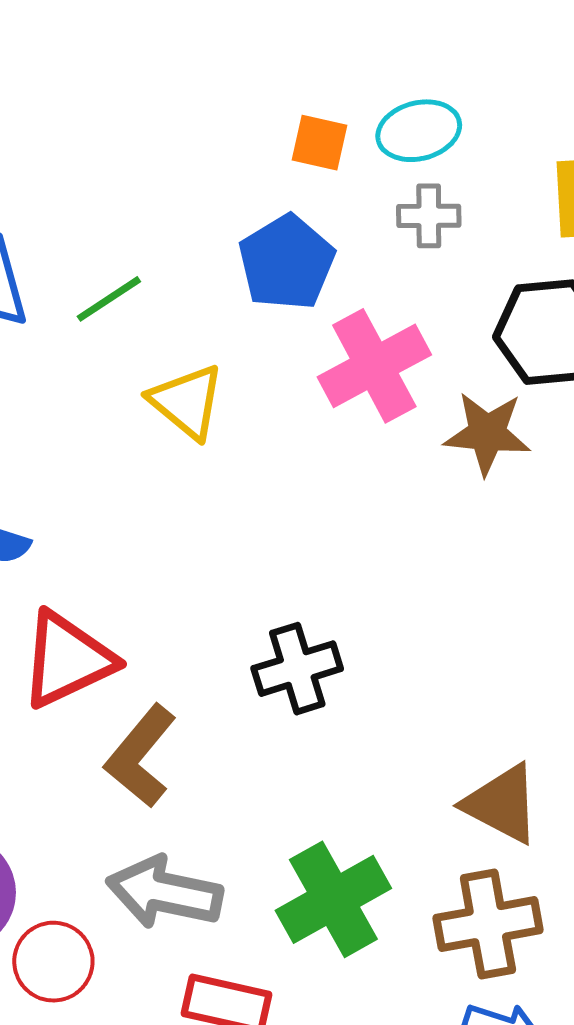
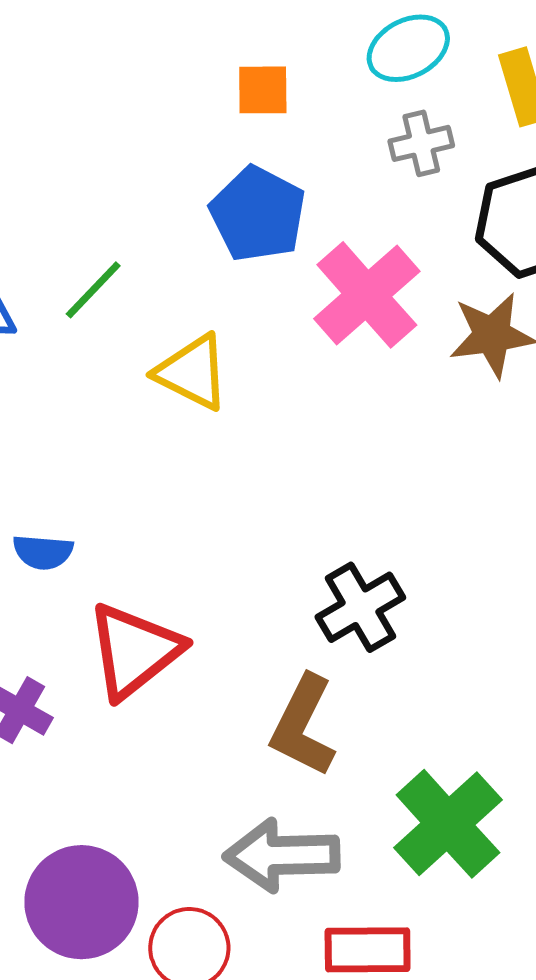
cyan ellipse: (419, 131) -> (408, 48), moved
gray cross: (429, 216) -> (421, 143), moved
brown L-shape: (141, 756) -> (303, 726), moved

